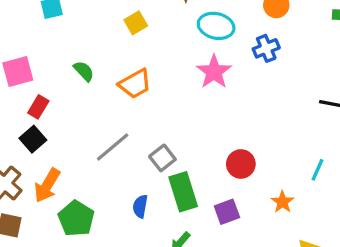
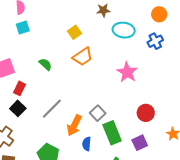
pink star: (214, 72) -> (127, 72), moved
orange trapezoid: (135, 84) -> (83, 57), moved
gray line: (113, 147) -> (52, 109), moved
orange arrow: (47, 185) -> (74, 125), moved

